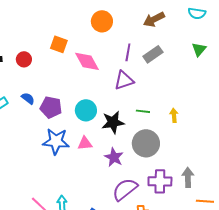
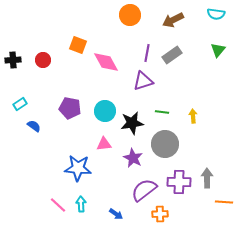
orange circle: (102, 21) -> (130, 15), moved
blue semicircle: (28, 98) -> (34, 126), moved
blue star: (56, 141) -> (78, 168), moved

